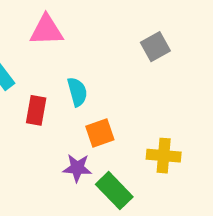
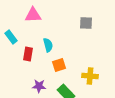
gray square: (155, 47) -> (86, 23), turned 32
purple star: (77, 168) -> (39, 86), moved

